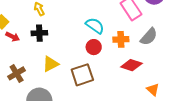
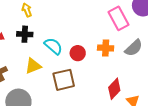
cyan semicircle: (95, 26) -> (53, 46), moved
red diamond: (131, 65) -> (114, 89), moved, turned -70

